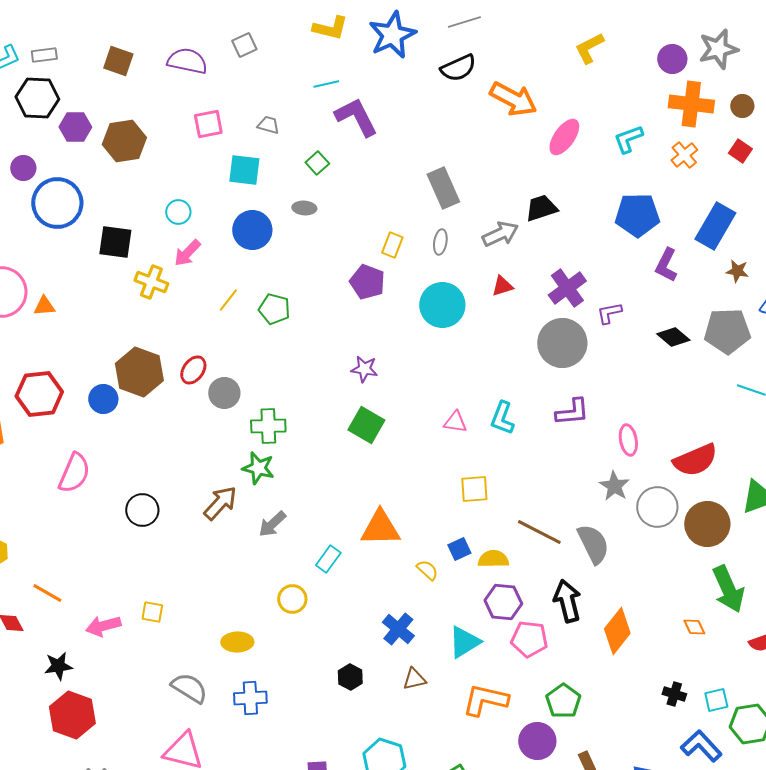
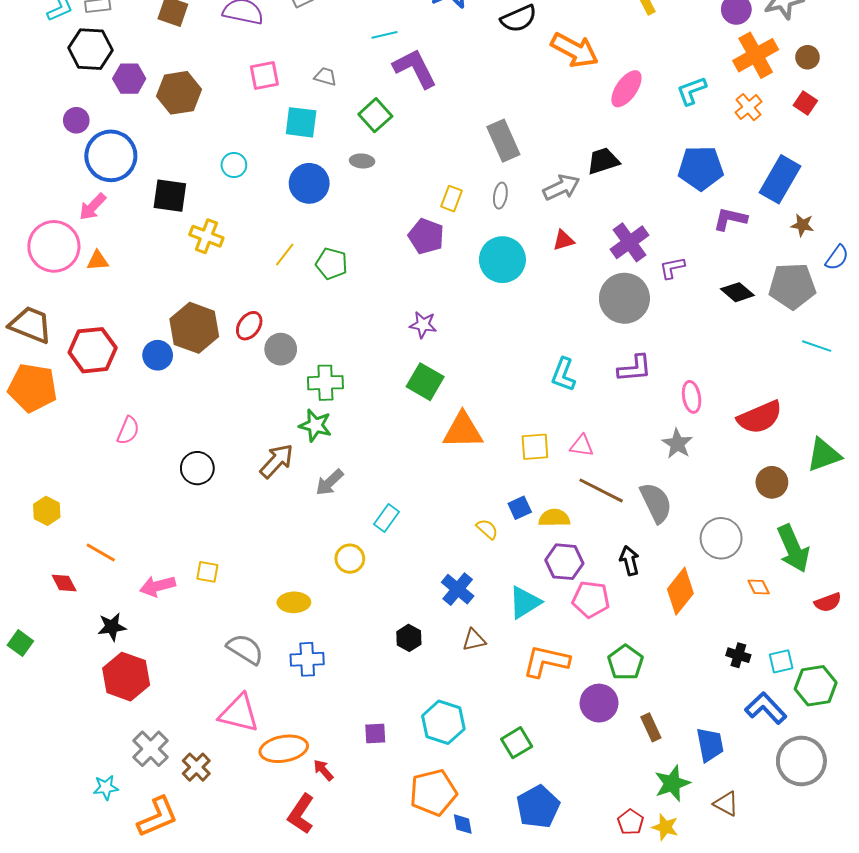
orange cross: (691, 104) -> (756, 55), turned -36
green square: (317, 163) -> (375, 115), size x1.4
pink arrow: (187, 253) -> (93, 207), moved
purple L-shape: (666, 265) -> (730, 219), turned 76
pink triangle: (455, 422) -> (582, 446), moved
pink semicircle: (74, 473) -> (128, 430), size x0.7
gray circle: (657, 507) -> (721, 538), moved
brown circle: (707, 524) -> (772, 482), size x0.7
orange triangle: (380, 528) -> (463, 430), moved
black arrow: (567, 601) -> (630, 561), size x0.7

